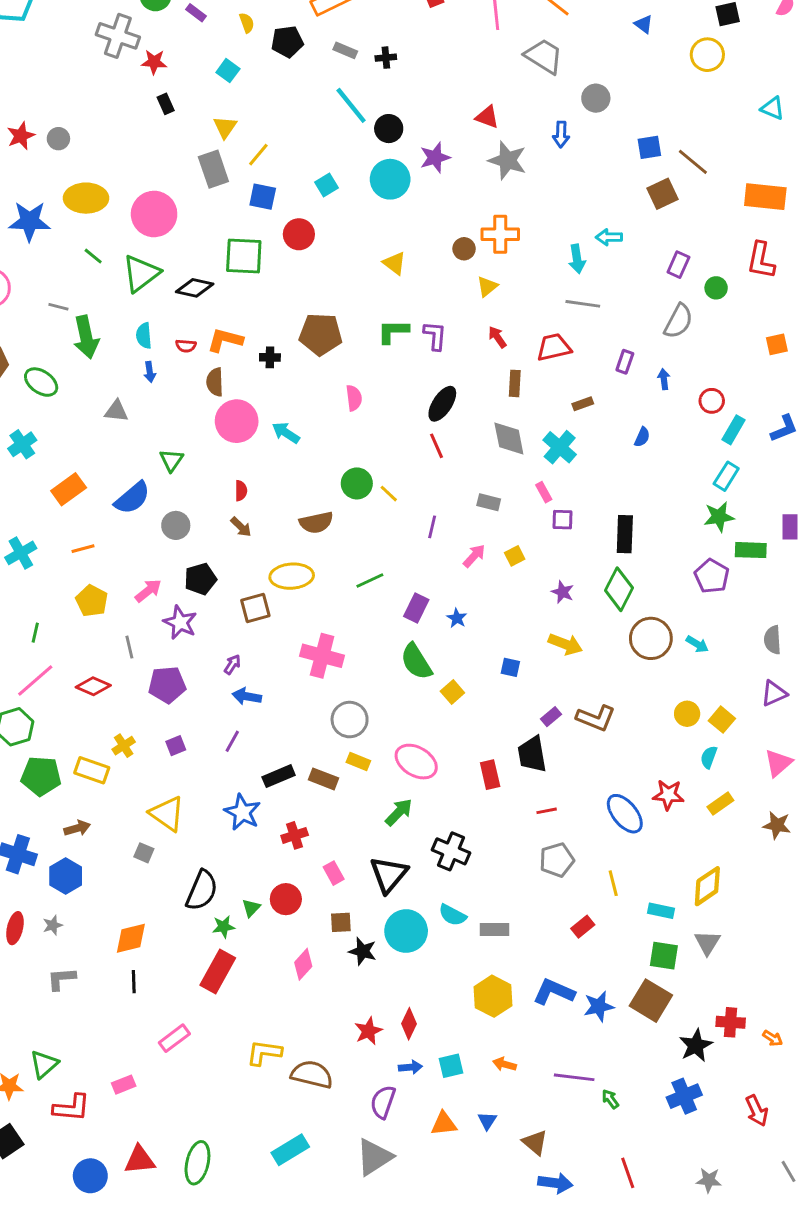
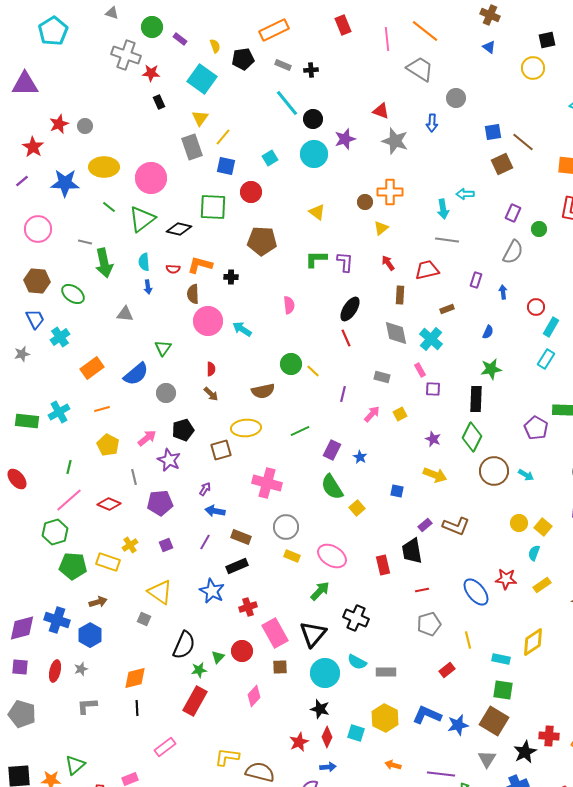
cyan square: (228, 71) -> (202, 79), size x1.8
brown pentagon: (321, 334) -> (262, 241), moved
green star: (719, 517) -> (491, 369), moved
brown rectangle: (324, 779) -> (241, 537), moved
pink rectangle: (334, 873) -> (275, 633), size x1.8
gray triangle: (707, 943) -> (487, 759), moved
black star: (363, 951) -> (320, 709), moved
cyan square: (451, 1066) -> (356, 733), moved, turned 30

